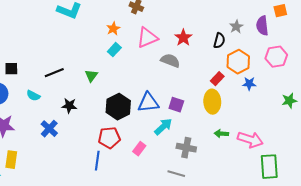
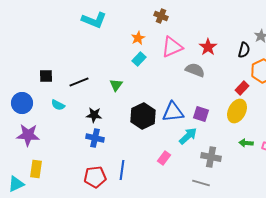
black square: (11, 69) -> (46, 76), moved
yellow ellipse: (212, 102) -> (237, 111), turned 30
blue cross: (49, 129) -> (95, 138), moved, turned -30
red pentagon: (109, 138) -> (95, 177), moved

